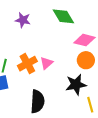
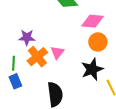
purple star: (23, 20) -> (27, 37), moved

